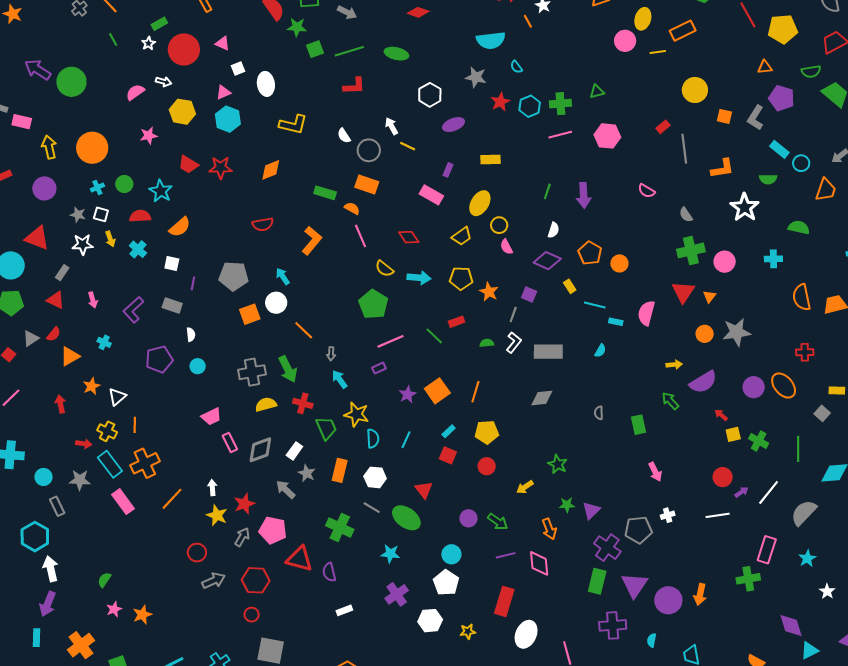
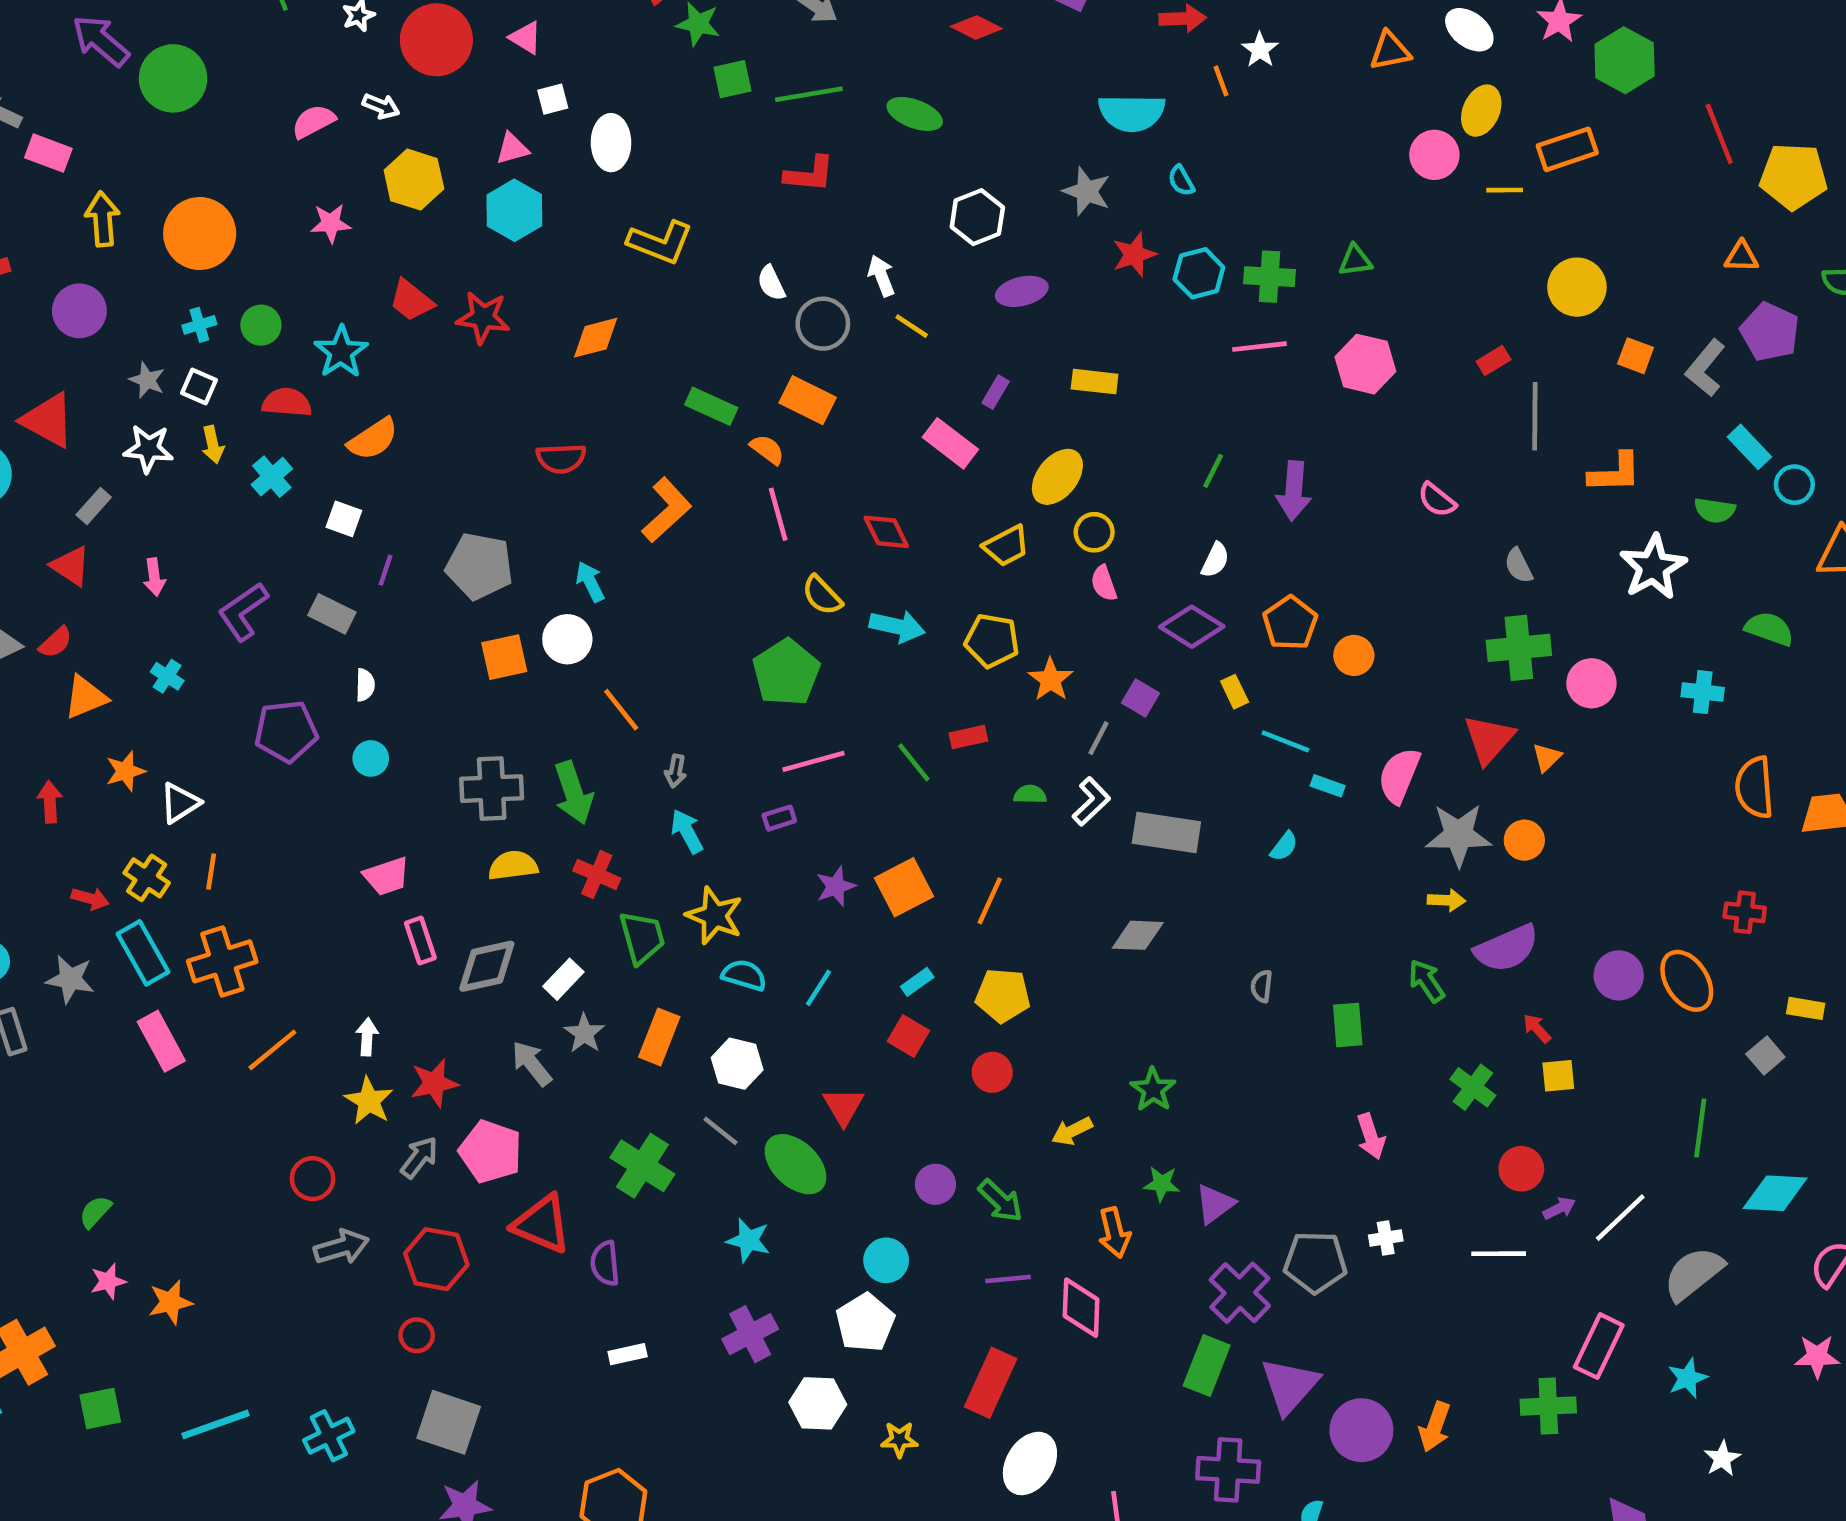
gray star: (737, 332) -> (1458, 835), moved
cyan semicircle: (373, 439) -> (744, 975), turned -78
green cross: (759, 441) -> (1473, 1087), moved

